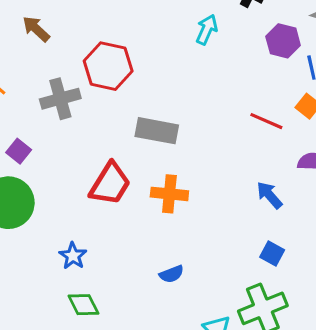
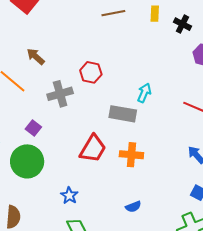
brown arrow: (36, 29) -> (36, 57), moved
cyan arrow: (207, 30) -> (144, 93), moved
red hexagon: (108, 66) -> (91, 72), size x0.7

